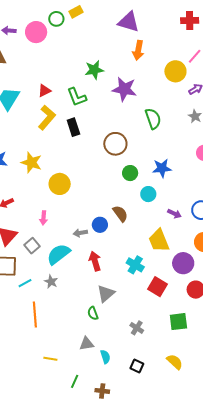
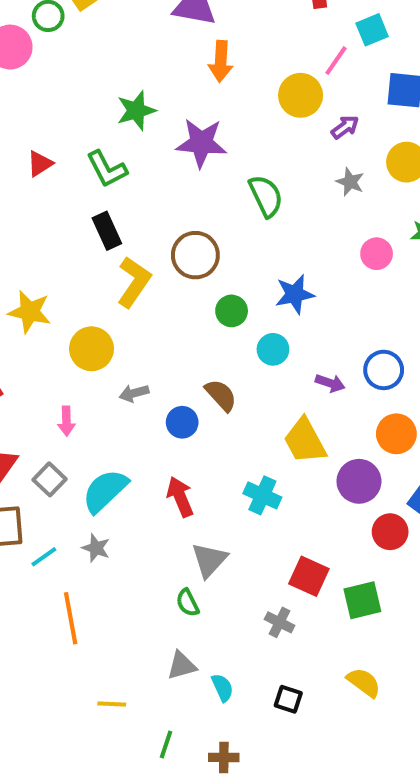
yellow L-shape: (47, 118) -> (134, 282), moved
gray arrow: (80, 233) -> (134, 393), moved
red square: (157, 287) -> (309, 576), moved

